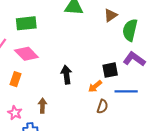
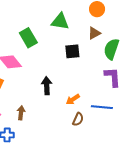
green rectangle: (26, 23) -> (28, 38), moved, turned 60
purple L-shape: (134, 59) -> (113, 77), turned 45
black square: (110, 70) -> (72, 51), moved

